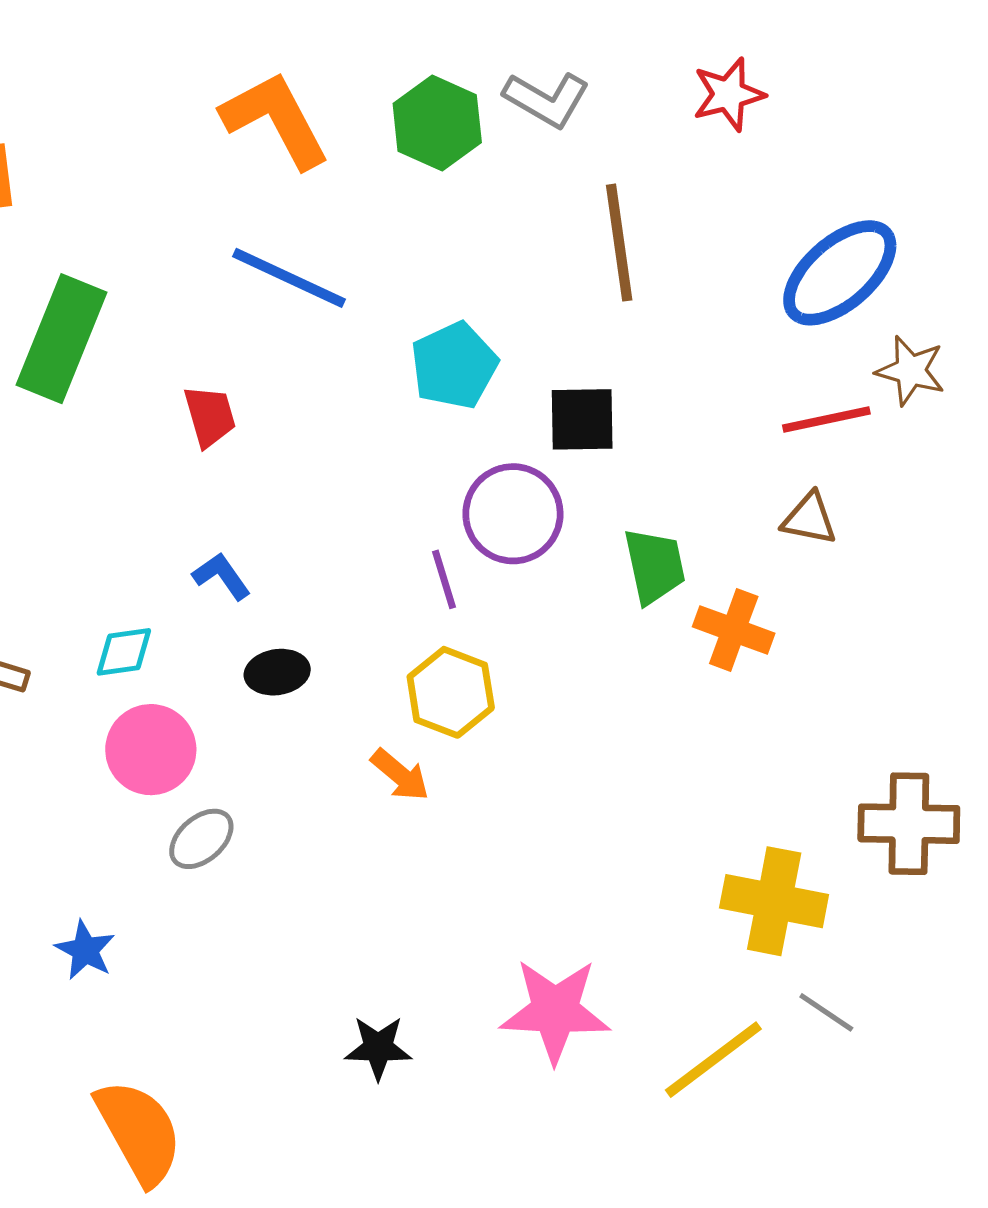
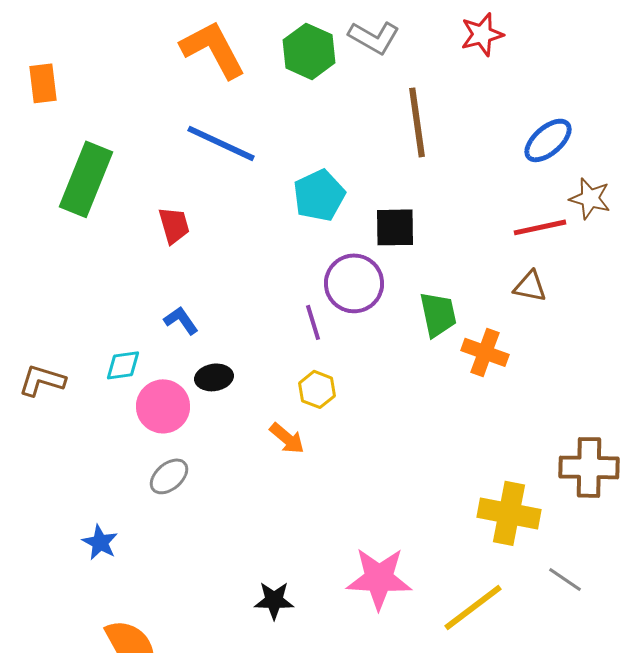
blue ellipse: (840, 273) -> (548, 140), size x0.7
yellow hexagon: (451, 692) -> (317, 389), size x0.7
pink circle: (151, 750) -> (163, 406), moved
gray line: (826, 1012) -> (565, 579), moved

